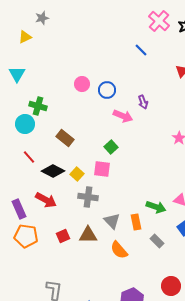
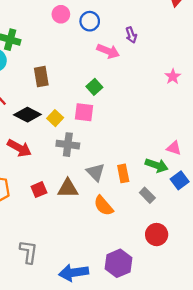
brown rectangle: (65, 138) -> (41, 77), turned 42
green arrow: (156, 207) -> (157, 165), moved
red circle: (171, 286) -> (157, 235), moved

